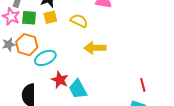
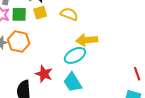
cyan ellipse: (45, 58) -> (75, 55), moved
red star: (60, 80) -> (44, 74), moved

